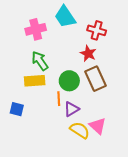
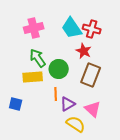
cyan trapezoid: (65, 17) -> (72, 28), moved
brown rectangle: (96, 79) -> (91, 75), turned 45
green circle: (69, 81) -> (59, 69), moved
pink triangle: (98, 126) -> (93, 109), moved

